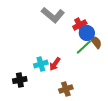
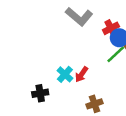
cyan cross: (41, 64) -> (65, 74), turned -32

